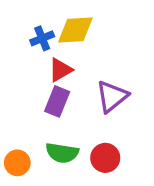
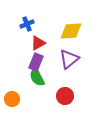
yellow diamond: (75, 30) -> (71, 31), moved
green semicircle: (62, 153) -> (37, 77), moved, turned 54

